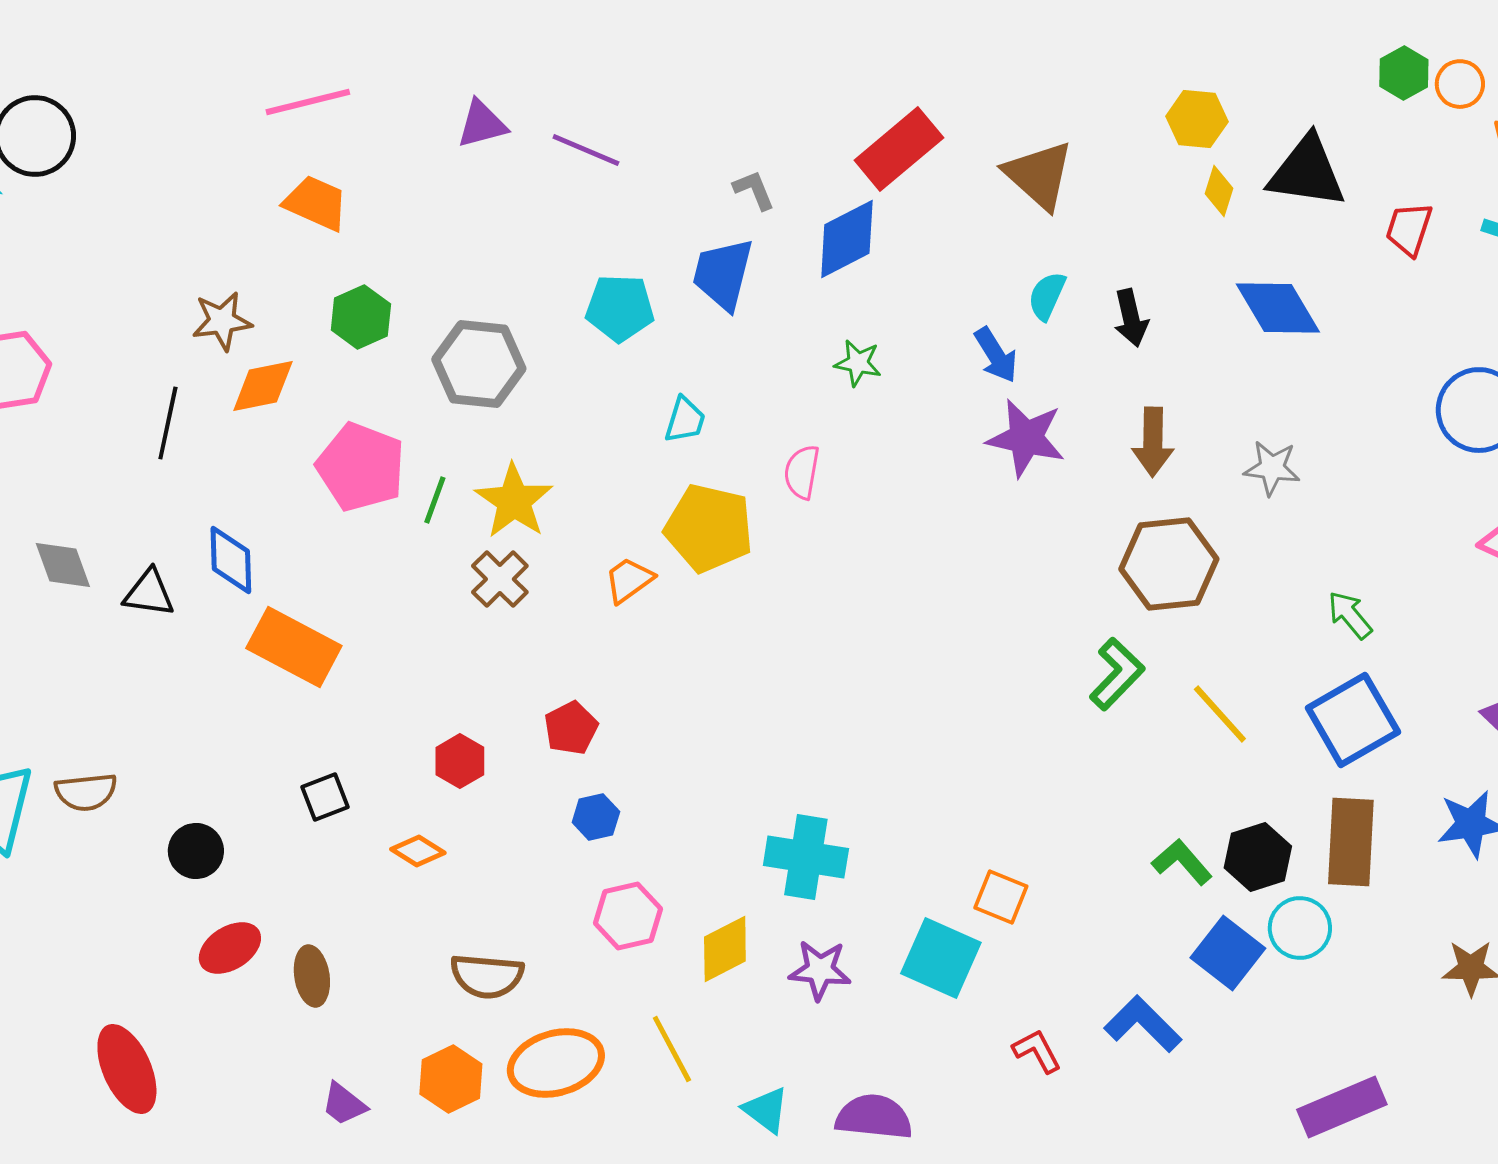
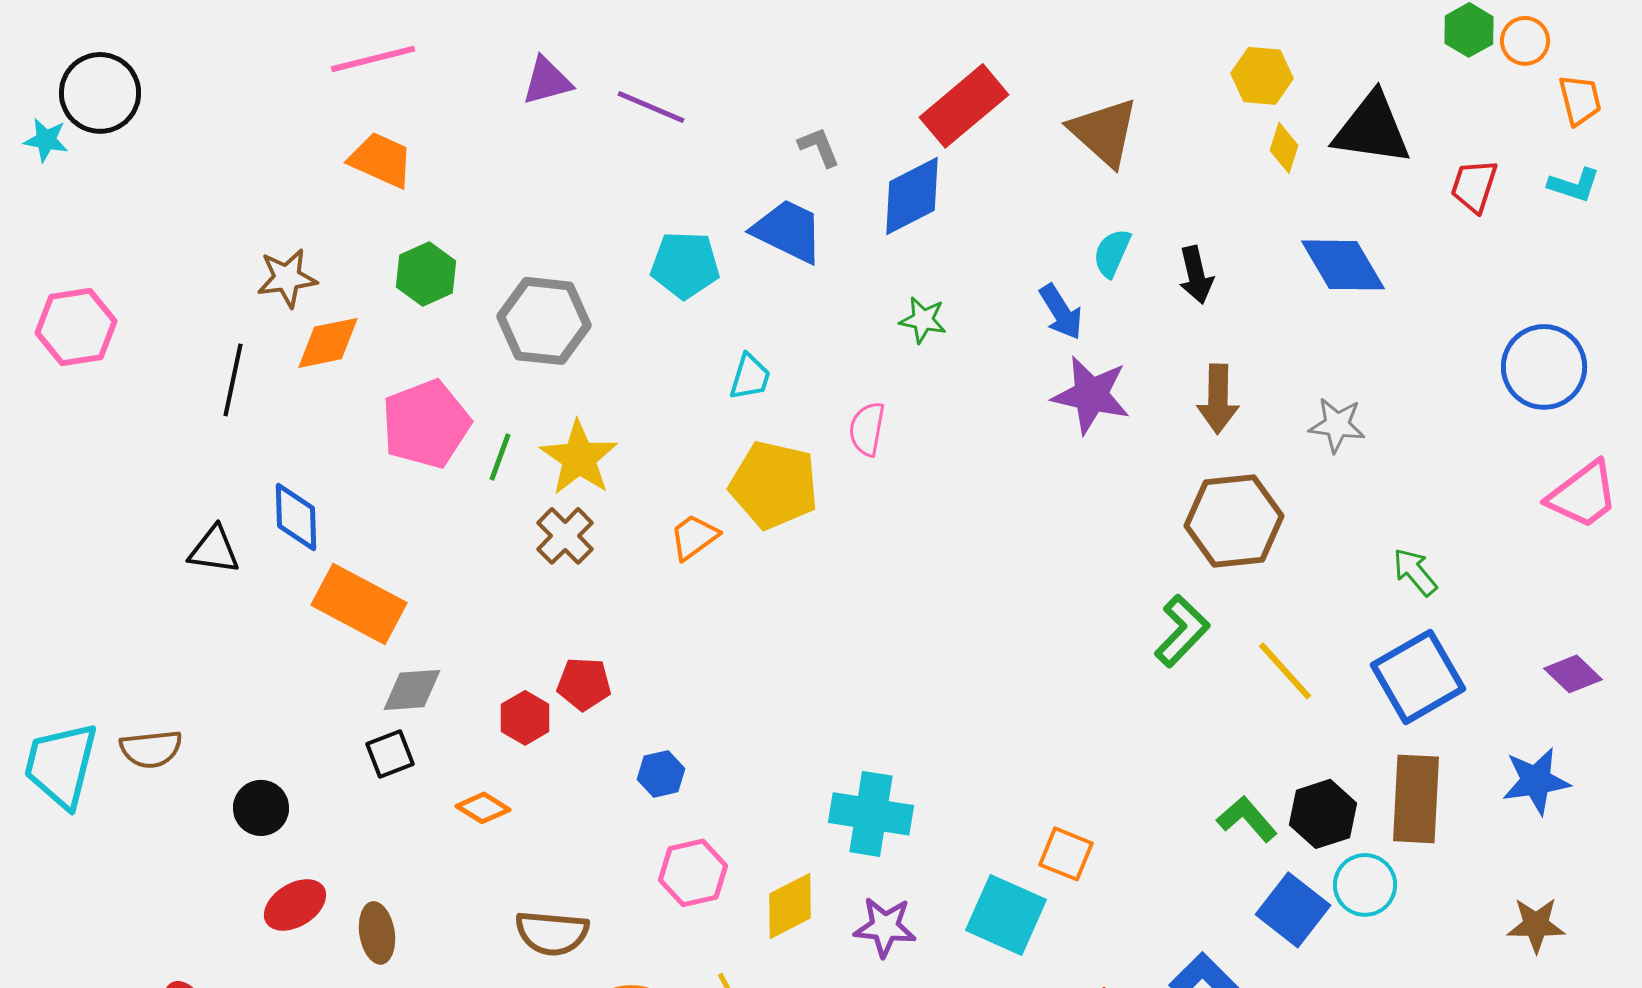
blue trapezoid: (723, 274) -> (788, 231), turned 102
pink pentagon: (361, 467) -> (426, 424), turned 30
gray diamond: (63, 565) -> (412, 690), moved, turned -74
red pentagon: (571, 728) -> (584, 684), moved, turned 30

